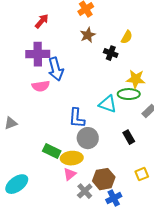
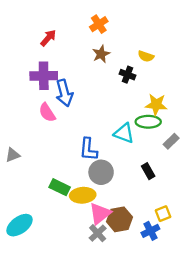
yellow semicircle: (127, 37) -> (146, 56), turned 80
pink semicircle: (41, 86) -> (47, 113), turned 66
pink triangle: (70, 174) -> (100, 214), moved, size x1.5
blue cross: (114, 198) -> (150, 231), moved

